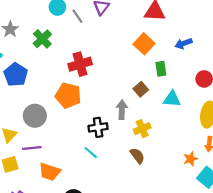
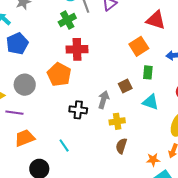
green cross: (42, 39) -> (67, 20), moved
cyan line: (91, 153) -> (64, 145), moved
brown semicircle: (137, 156) -> (121, 146), moved, turned -140
orange trapezoid: (50, 172) -> (25, 138), turned 125

